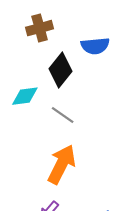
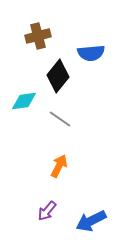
orange arrow: (62, 164) -> (59, 166), size x0.6

